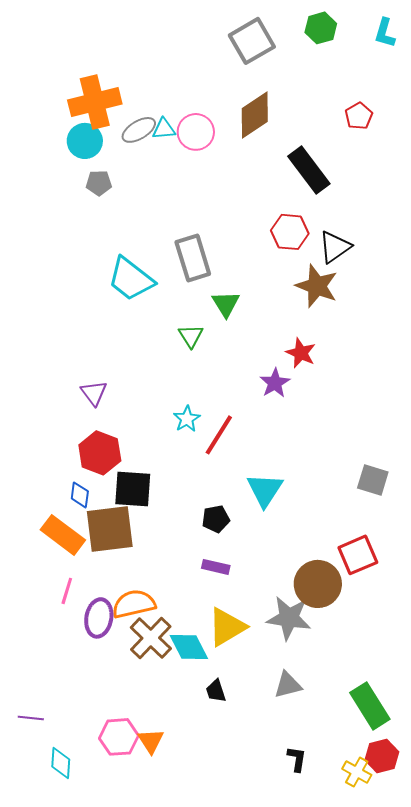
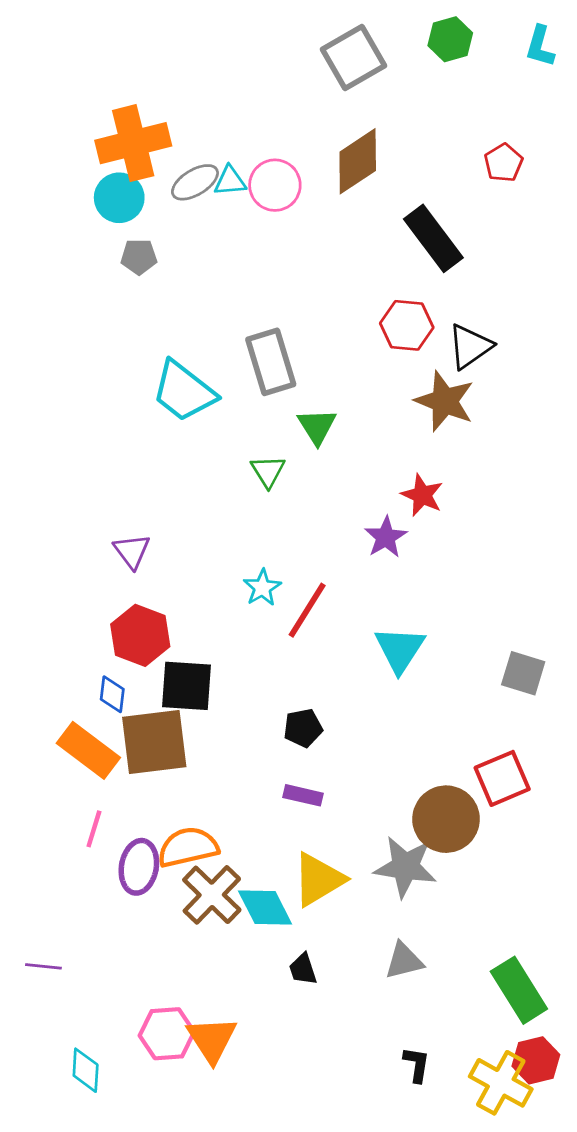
cyan triangle: (265, 490) -> (400, 649), moved
purple line: (31, 718) -> (43, 966), moved
orange triangle: (151, 741) -> (212, 1039), size x1.4
yellow cross: (357, 772) -> (501, 1083), size x1.5

